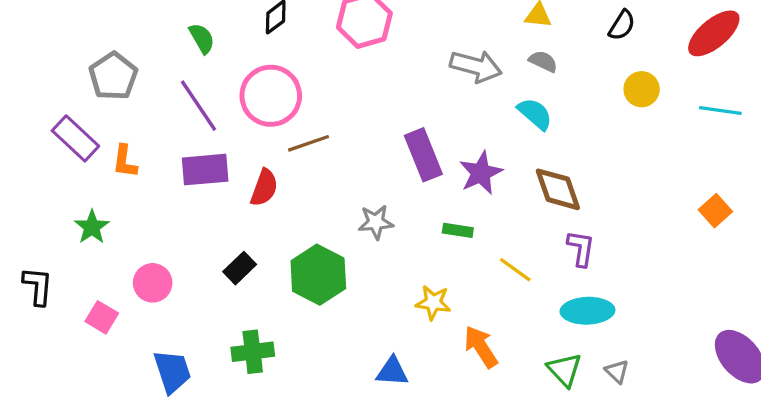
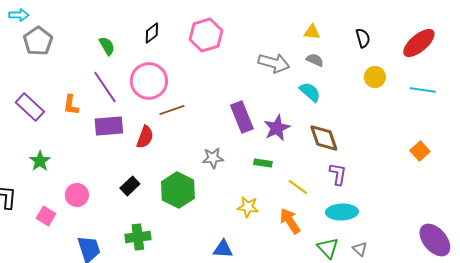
black semicircle: (622, 25) -> (363, 38), turned -48
gray pentagon: (113, 76) -> (38, 41), moved
orange L-shape: (125, 161) -> (71, 105), moved
orange arrow: (481, 347) -> (290, 221), moved

